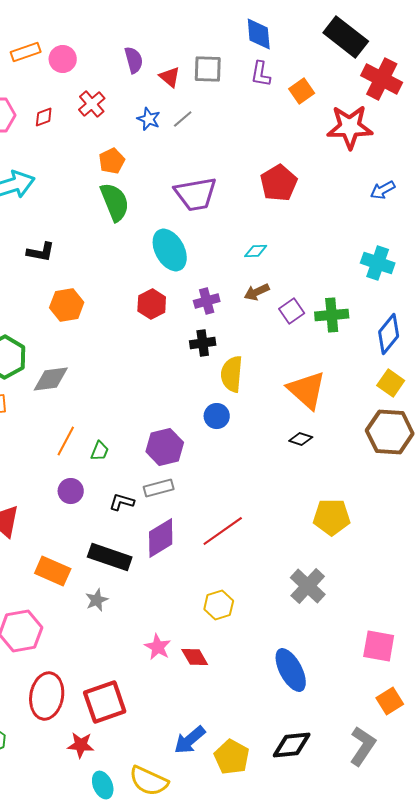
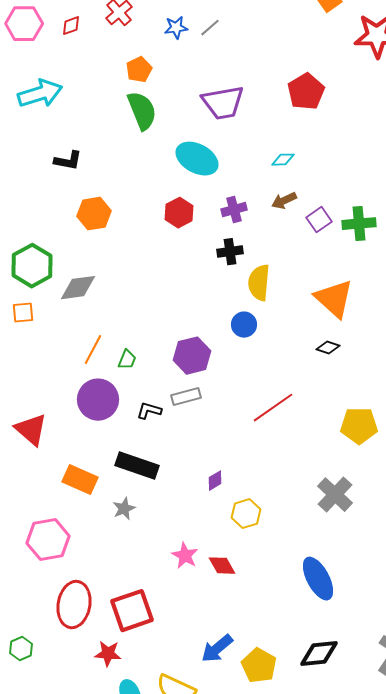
blue star: (149, 119) -> (176, 28), turned -30
cyan ellipse: (170, 250) -> (197, 159), turned -33
purple circle: (71, 491) -> (98, 400), size x1.6
red line: (223, 531) -> (273, 408), moved
purple diamond: (161, 538) -> (215, 481), moved, size x0.5

